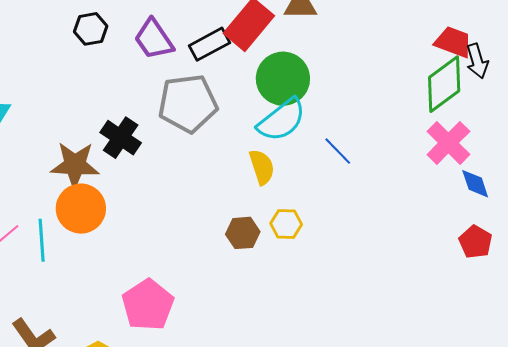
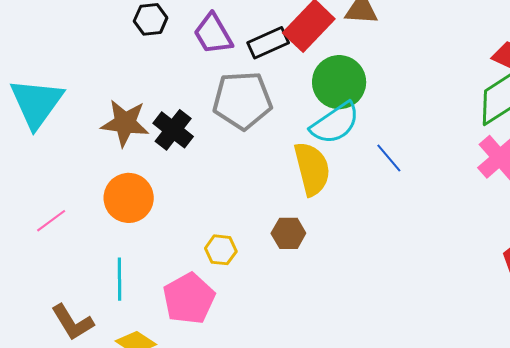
brown star: (75, 165) -> (125, 123), moved
yellow semicircle: (262, 167) -> (312, 169), size x1.5
yellow hexagon: (286, 224) -> (221, 250), moved
cyan line: (42, 240) -> (119, 279), moved

